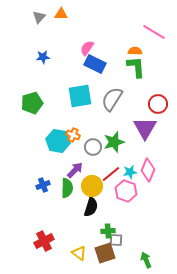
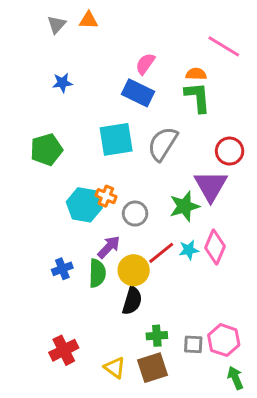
pink semicircle: (87, 48) -> (145, 64), moved
green star: (114, 142) -> (184, 206), moved
pink hexagon: (126, 191) -> (224, 340), moved
gray square: (116, 240) -> (193, 344), moved
green arrow: (146, 260) -> (235, 378), moved

